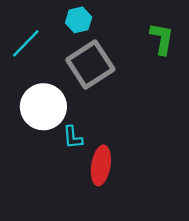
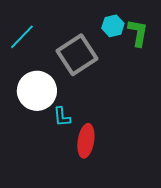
cyan hexagon: (79, 20) -> (113, 26), moved

